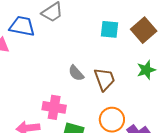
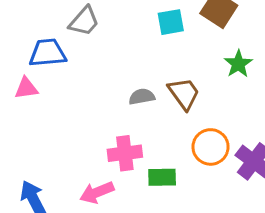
gray semicircle: (76, 73) -> (142, 97), turned 138

